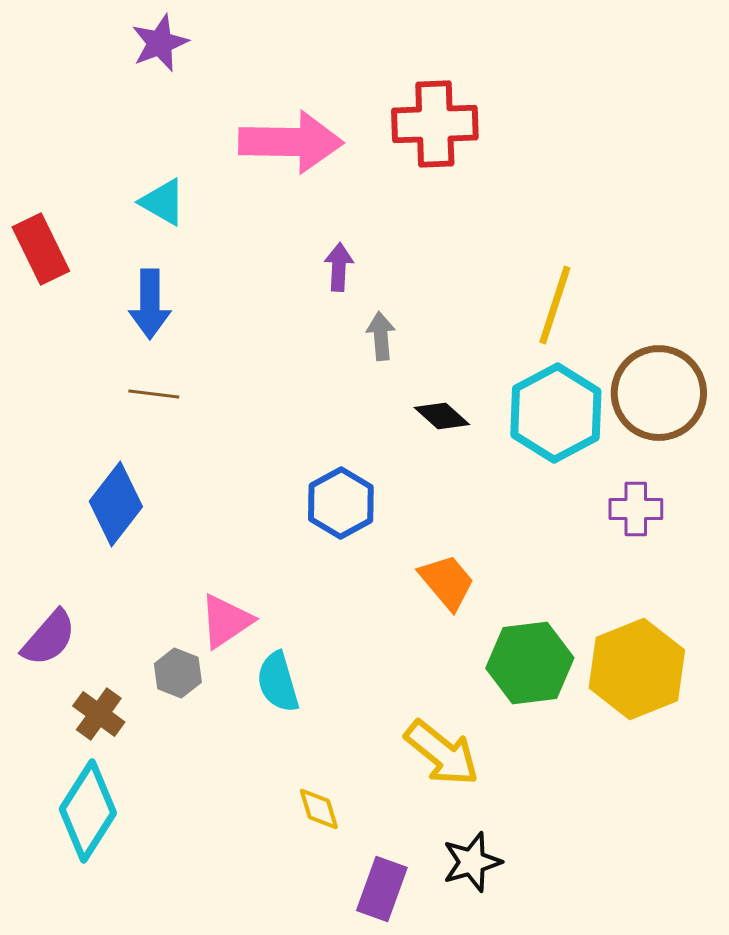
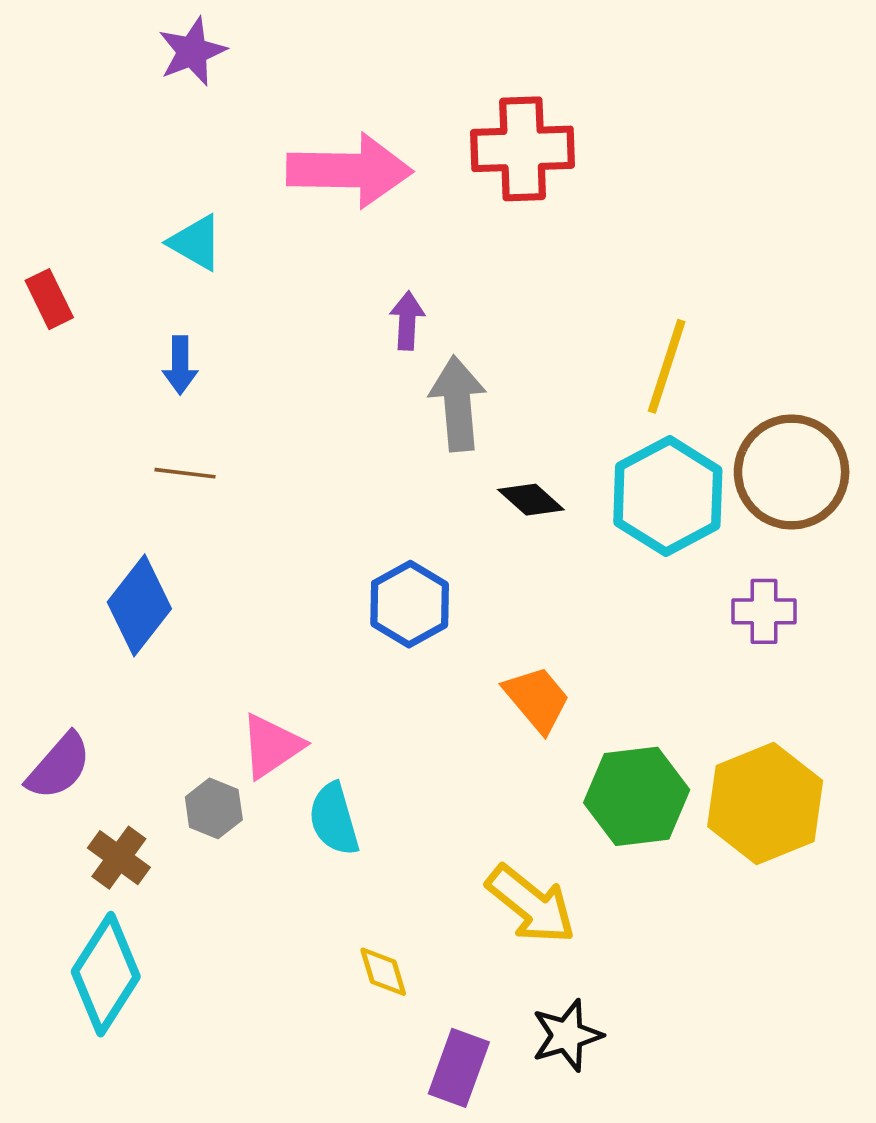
red rectangle: (41, 249) -> (49, 299), size x0.7
blue arrow: (150, 304) -> (180, 365), size x0.7
gray arrow: (381, 336) -> (458, 404), size x1.6

